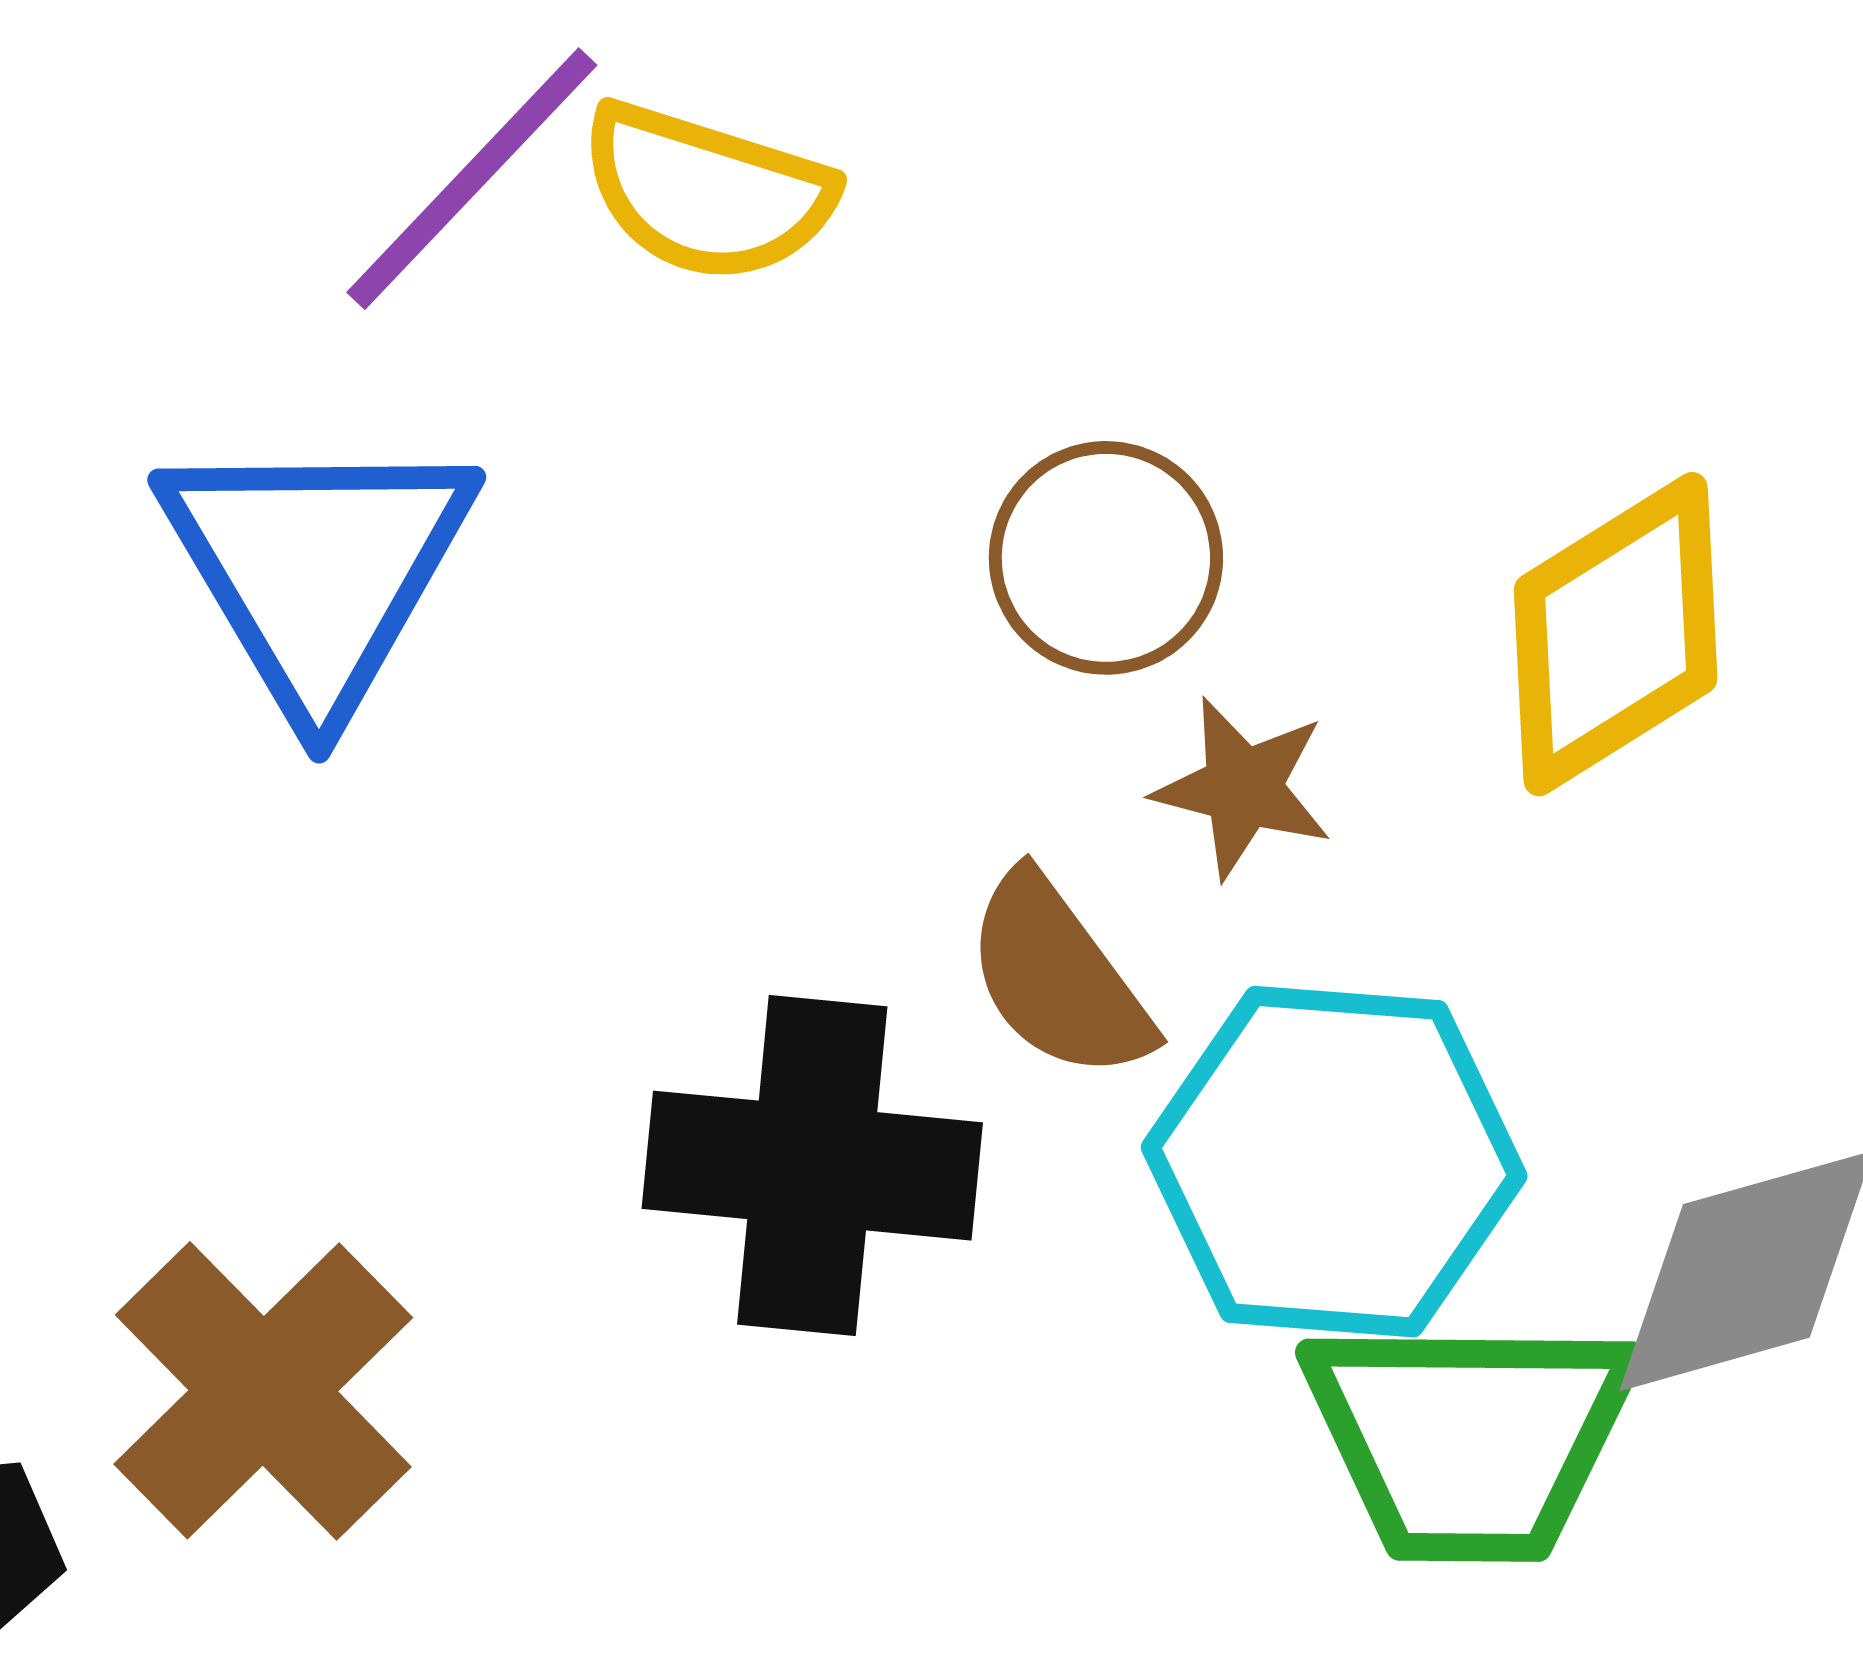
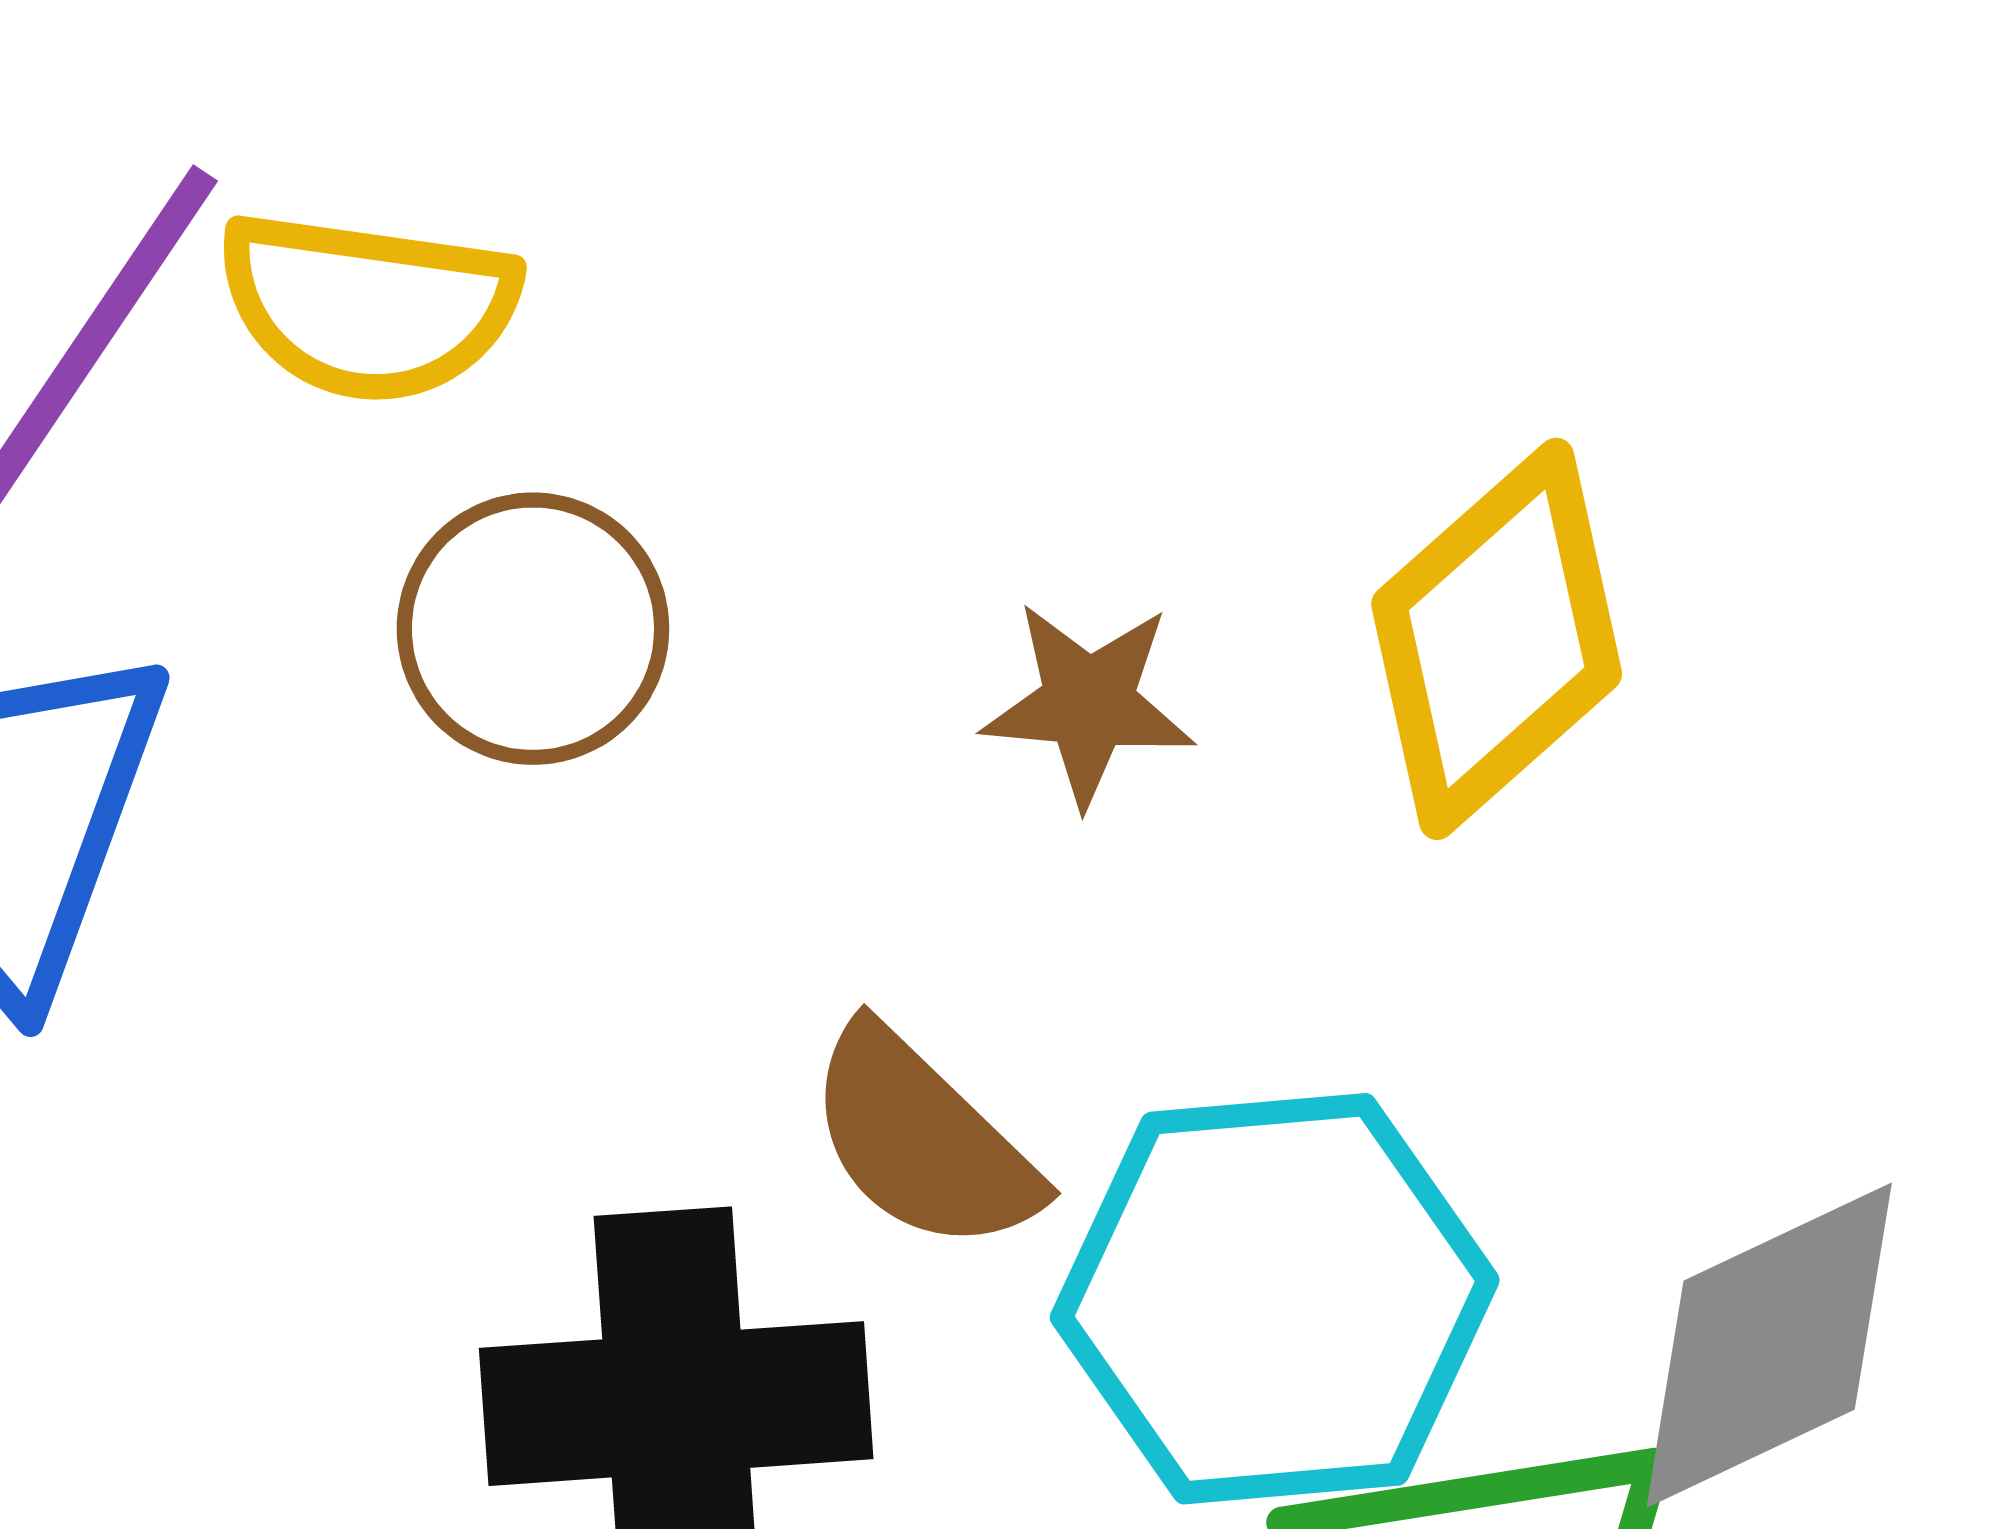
brown circle: (1106, 558) -> (533, 629), moved
brown star: (1243, 788) -> (1088, 703), moved

